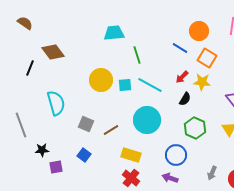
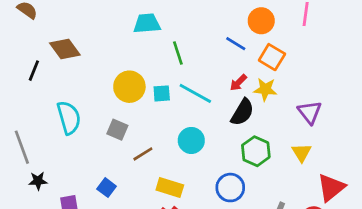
black semicircle: (185, 99) -> (242, 112), size x1.5
cyan circle: (147, 120) -> (191, 140), size x0.7
gray square: (86, 124) -> (117, 130), moved
black star: (42, 150) -> (38, 181), moved

